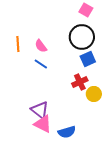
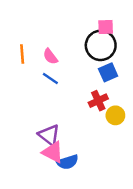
pink square: (86, 10) -> (106, 27), moved, turned -32
blue semicircle: (67, 132) -> (68, 162), moved

